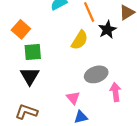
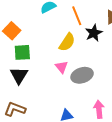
pink arrow: (115, 92) -> (99, 109), moved
pink triangle: (73, 98) -> (62, 67), moved

